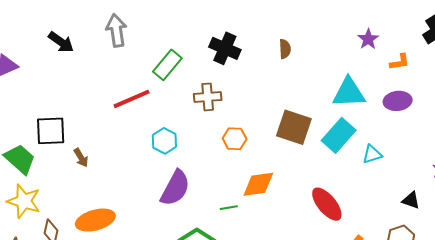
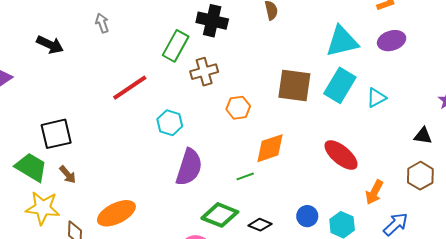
gray arrow: (116, 31) -> (102, 23), size x0.6
green rectangle: (167, 65) -> (176, 46), moved
brown arrow: (81, 158) -> (68, 174), moved

